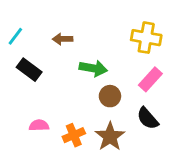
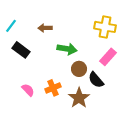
black semicircle: (148, 118) -> (96, 80), moved
pink semicircle: (39, 125) -> (28, 90), turned 48
orange cross: (74, 135) -> (53, 88), moved

